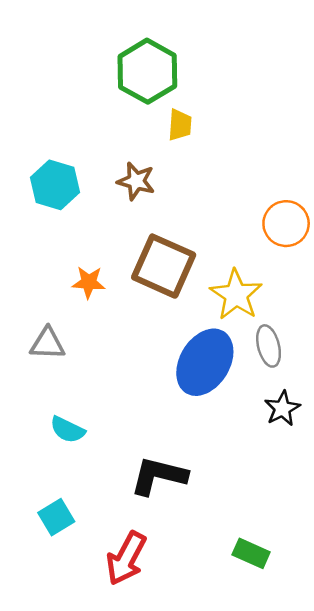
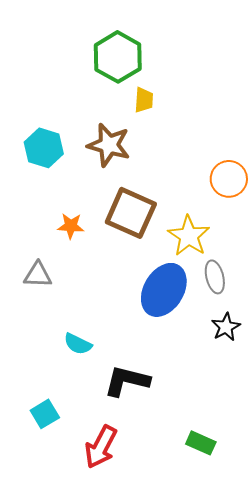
brown star: (136, 181) -> (109, 145), size x1.4
cyan semicircle: (67, 430) -> (78, 344), moved

